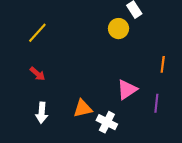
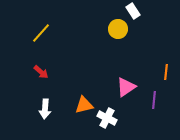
orange line: (163, 64) -> (166, 72), moved

